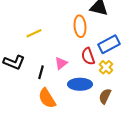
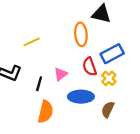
orange semicircle: (47, 98) -> (46, 112), turned -135

